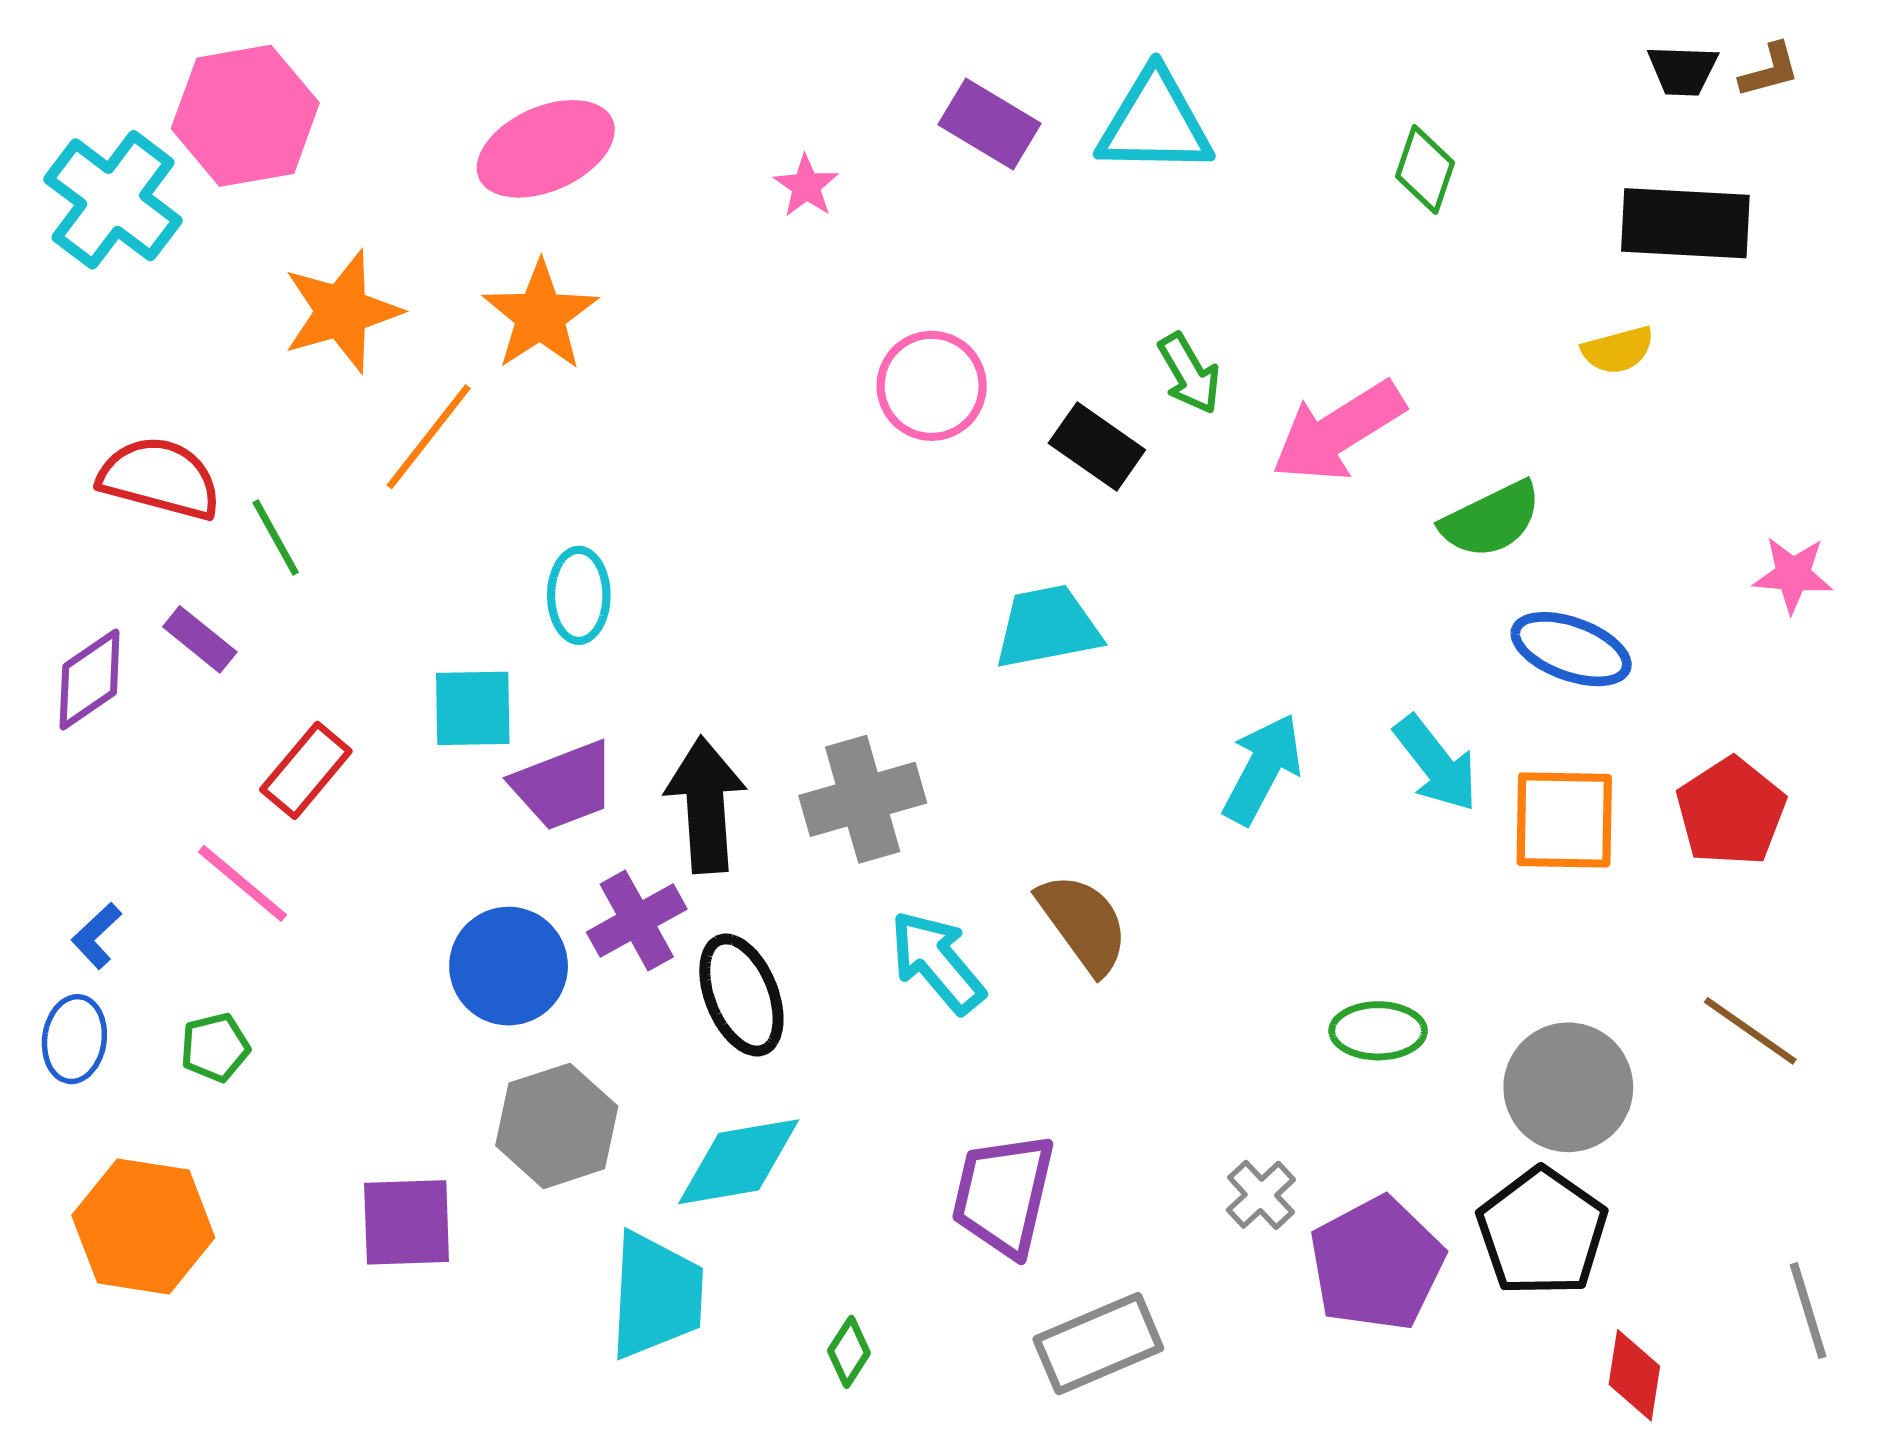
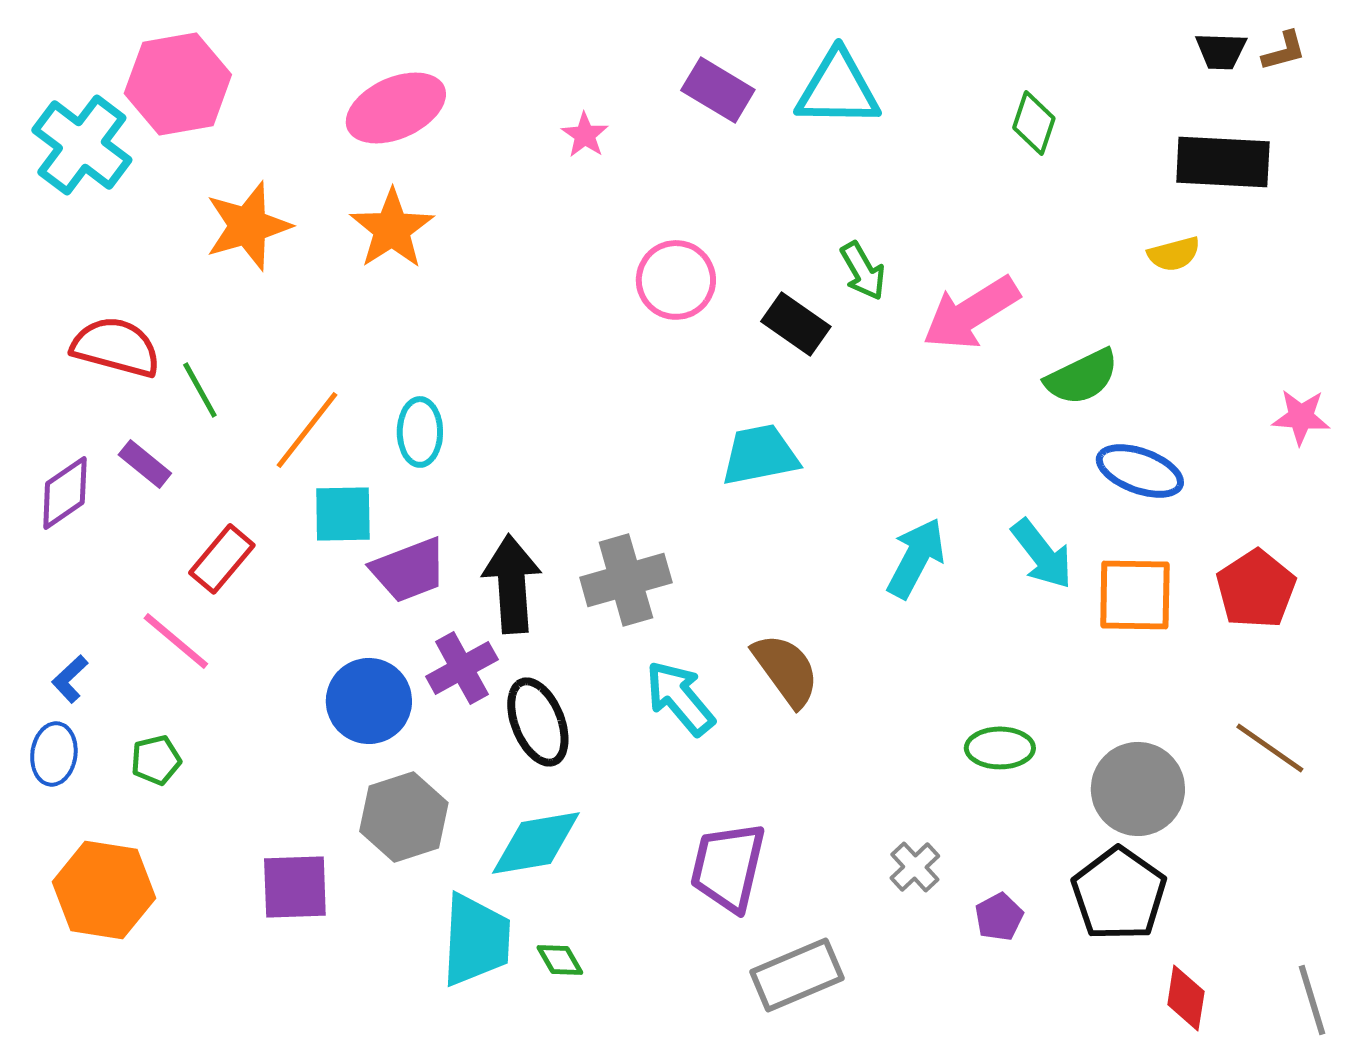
orange line: (429, 437) -> (307, 430), moved
purple pentagon: (1377, 1264) -> (999, 917), size x0.5
gray line: (1808, 1311) -> (1312, 1000), moved
green diamond: (849, 1352) -> (560, 960), moved, turned -63

